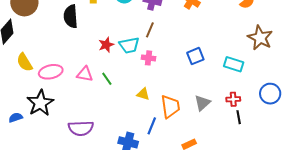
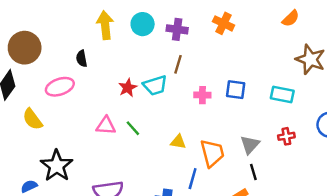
black semicircle: (71, 16) -> (82, 59), size x0.6
blue square: (195, 56) -> (236, 90), turned 36
pink cross: (148, 58) -> (202, 95), moved
pink ellipse: (51, 72) -> (60, 87), moved
black line: (239, 117) -> (253, 172), moved

